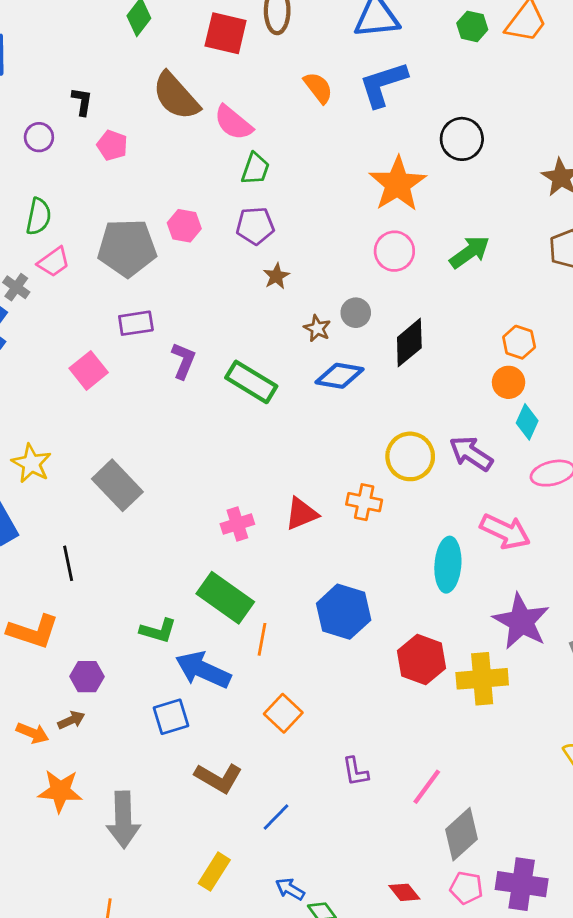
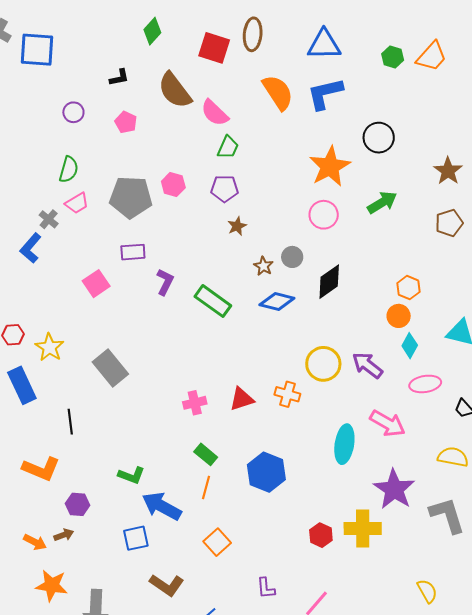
orange semicircle: (318, 88) -> (278, 92), size x1.5
black L-shape: (82, 102) -> (119, 77), moved, turned 65
green arrow: (470, 252) -> (382, 202), moved
green rectangle: (225, 598) -> (206, 454), moved, size x0.6
red hexagon: (422, 659) -> (321, 535), moved, size x0.7

